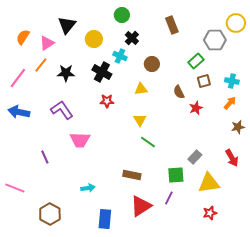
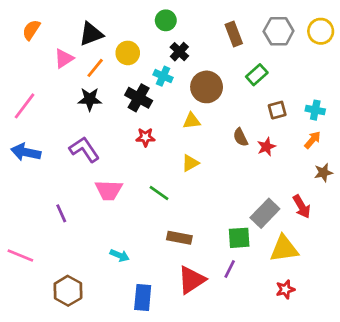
black triangle: (67, 25) -> (91, 34), turned 30
orange semicircle: (23, 37) -> (31, 30), moved
gray hexagon: (215, 40) -> (279, 31), moved
green rectangle: (196, 61) -> (257, 75), moved
brown circle: (152, 64) -> (207, 87), size x1.5
orange line: (41, 65) -> (95, 68), moved
brown semicircle: (179, 92) -> (241, 137), moved
yellow triangle: (140, 120) -> (190, 163), turned 32
green line: (148, 142) -> (159, 193), moved
gray rectangle: (195, 157) -> (265, 213), size x1.5
red arrow: (232, 158) -> (302, 207), moved
cyan arrow: (88, 188) -> (120, 255), turned 32

